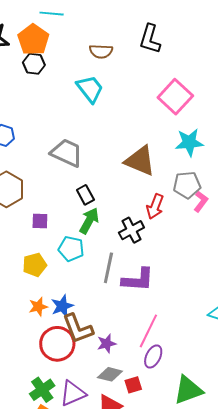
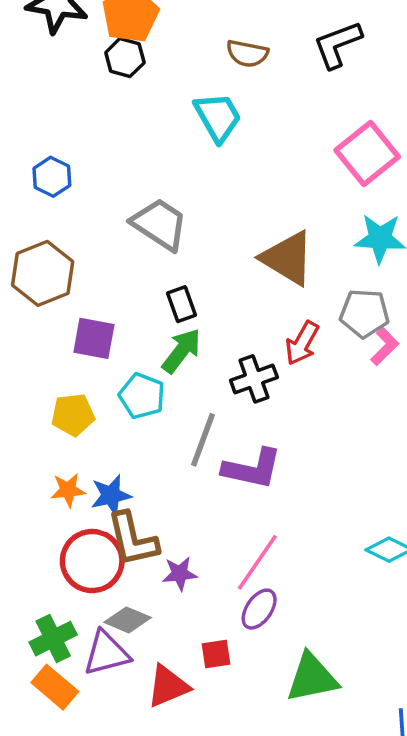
black L-shape: (150, 39) -> (337, 45), turned 44
purple square: (40, 221) -> (94, 338), size x1.4
gray diamond: (110, 374) -> (128, 620), moved

